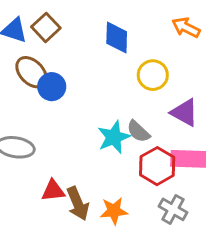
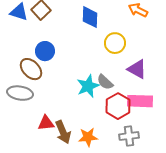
brown ellipse: (31, 72) -> (31, 69), moved
gray cross: (173, 209) -> (129, 136), turned -36

